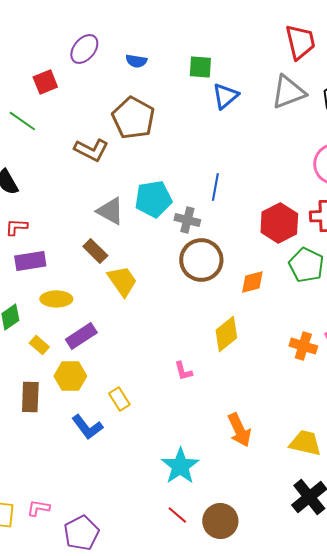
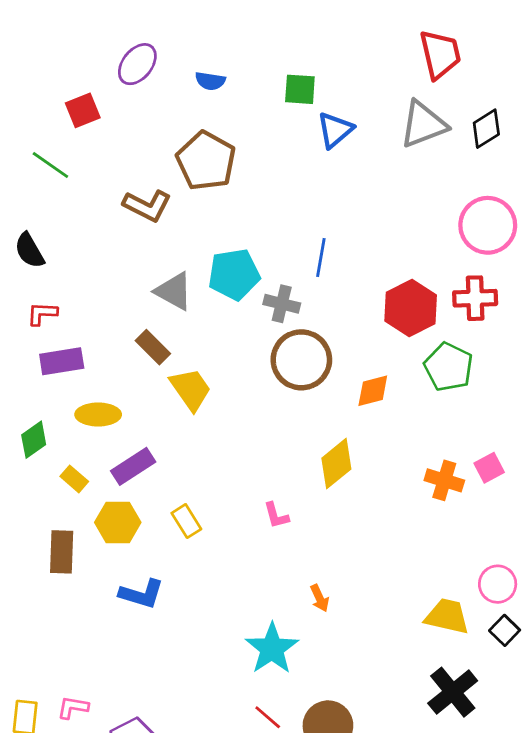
yellow rectangle: (119, 399) -> (186, 521), moved
blue L-shape: (87, 427) -> (142, 594), turned -36
orange arrow: (239, 430) -> (320, 598), moved, size x0.6

